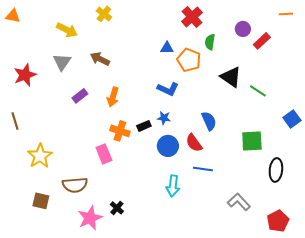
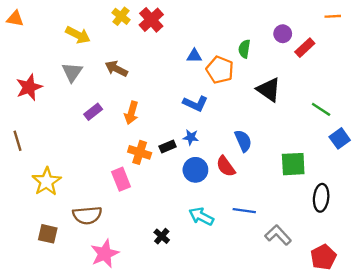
red cross: (192, 17) -> (151, 20), moved
green line: (258, 91) -> (321, 109), moved
blue line: (203, 169) -> (244, 211), moved
cyan arrow: (173, 186) -> (201, 216), turned 110
black cross: (117, 208) -> (162, 236), moved

